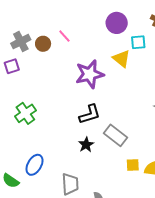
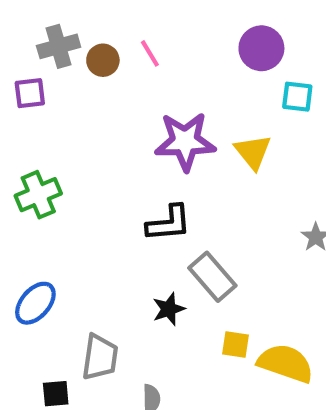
yellow triangle: (121, 59) -> (253, 152), moved
black star: (86, 145) -> (169, 309), moved

